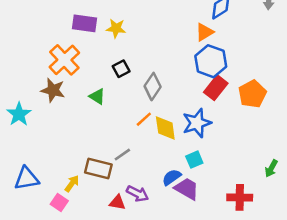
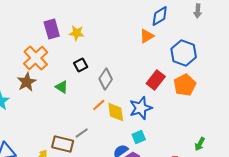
purple rectangle: (85, 23) -> (52, 29), turned 66
blue hexagon: (211, 61) -> (184, 53), moved
brown star: (53, 90) -> (27, 82), turned 30

